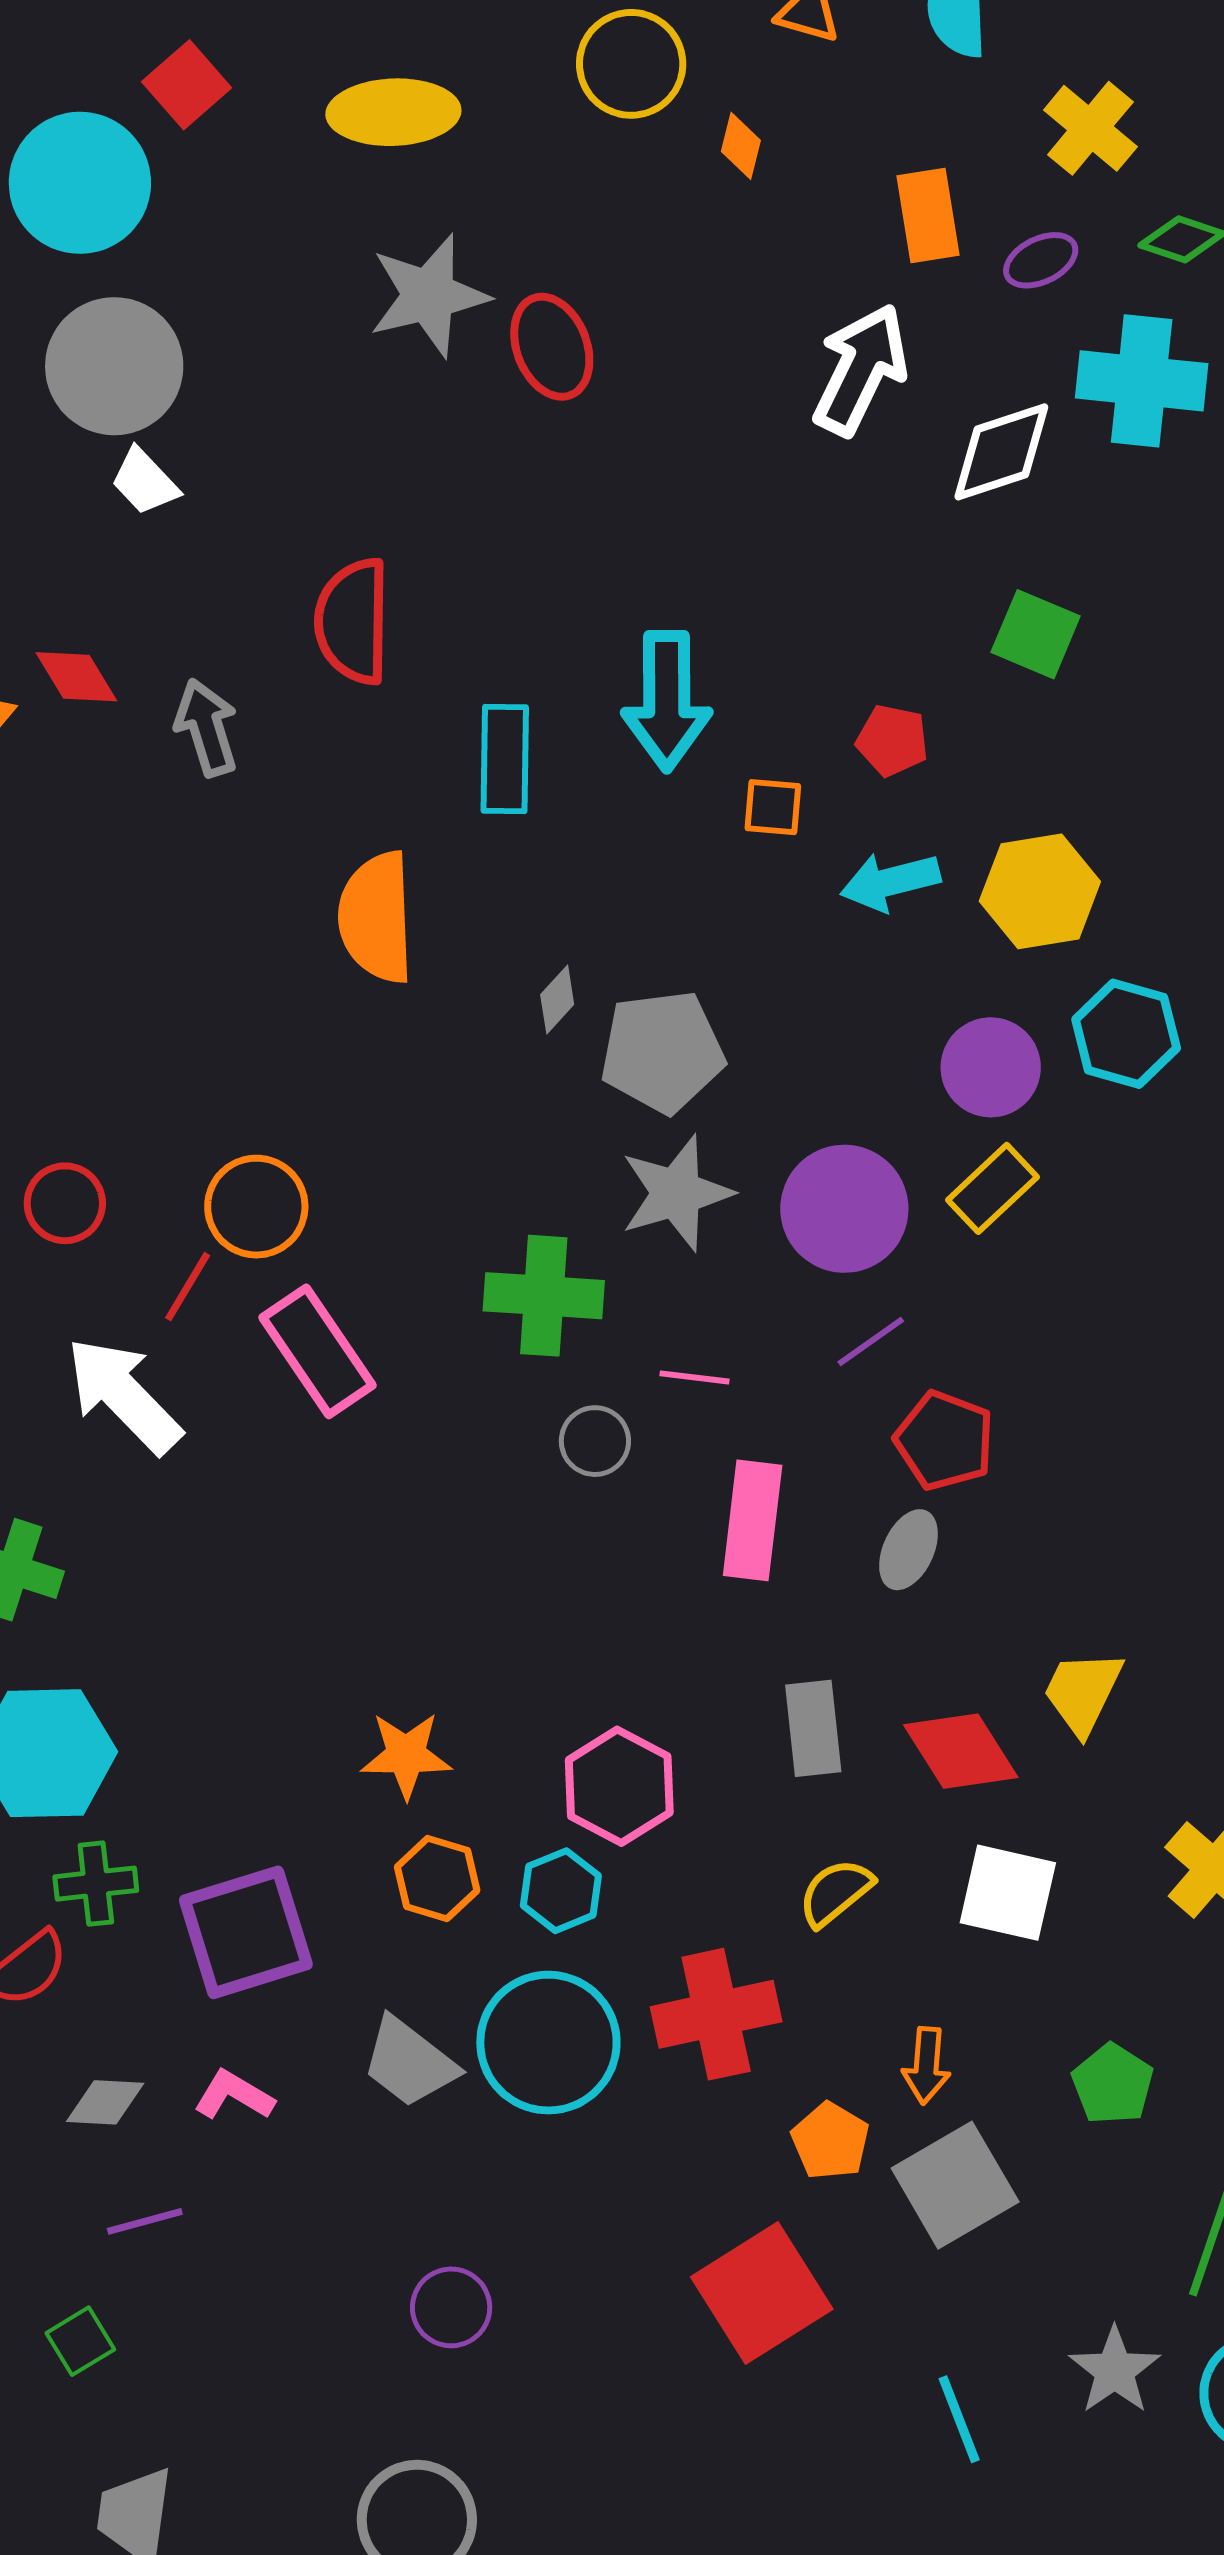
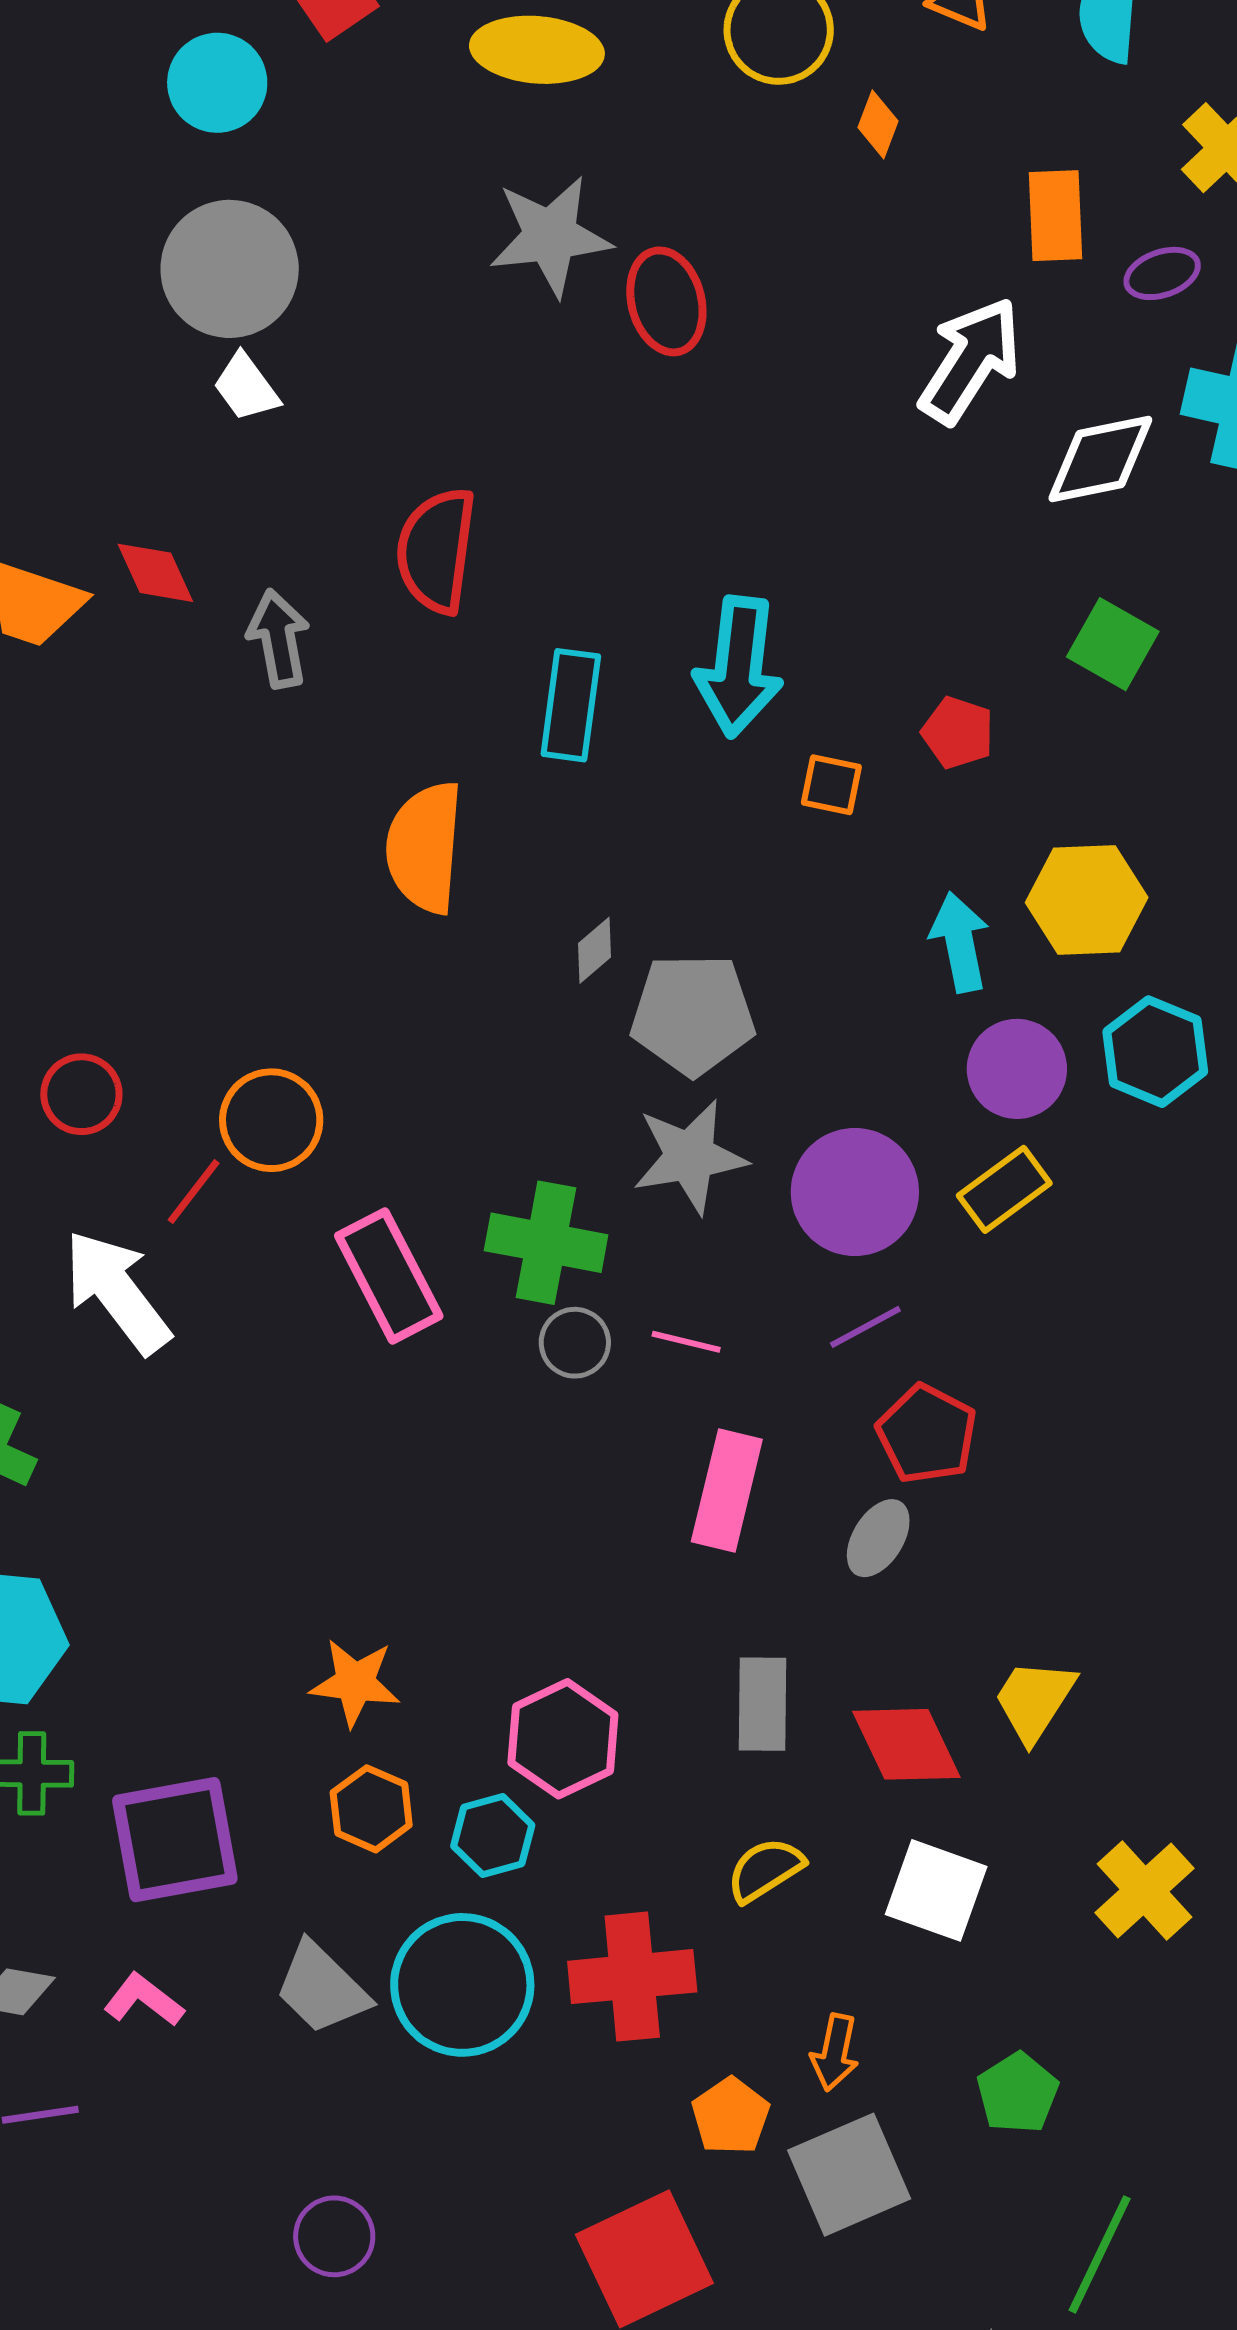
cyan circle: (80, 183) -> (217, 83), size x0.7
cyan arrow: (890, 882) -> (960, 942), moved, turned 86
pink rectangle: (317, 1351) -> (389, 1276), moved
gray circle: (595, 1441) -> (575, 1343), moved

